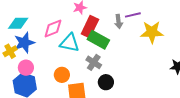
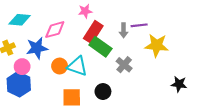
blue star: (24, 43) -> (37, 48), moved
cyan triangle: (70, 43) -> (77, 66), moved
gray cross: (94, 62) -> (124, 65), moved
orange circle: (62, 75) -> (60, 66), moved

